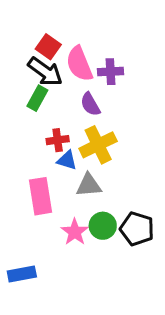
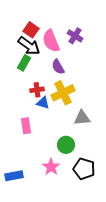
purple cross: (111, 72) -> (75, 36), moved, turned 35
gray triangle: (89, 185) -> (82, 118), moved
pink rectangle: (40, 196) -> (26, 126), size x0.7
black pentagon: (137, 229) -> (84, 169), moved
pink star: (75, 232) -> (51, 167), moved

